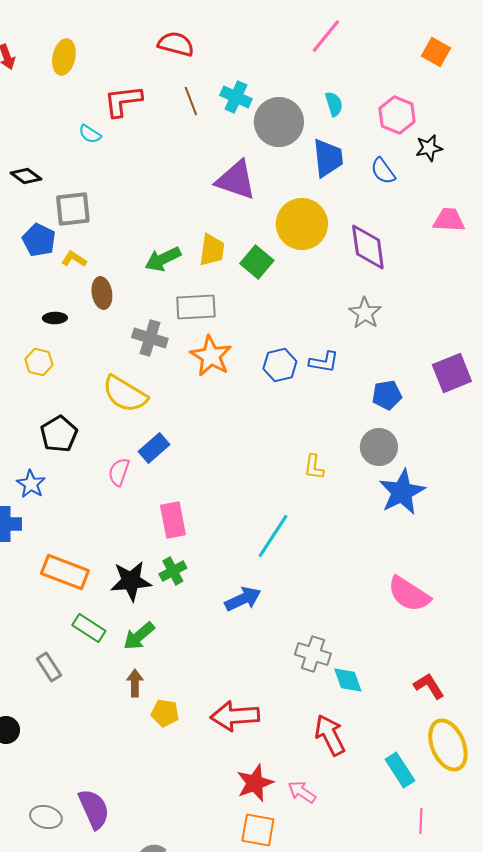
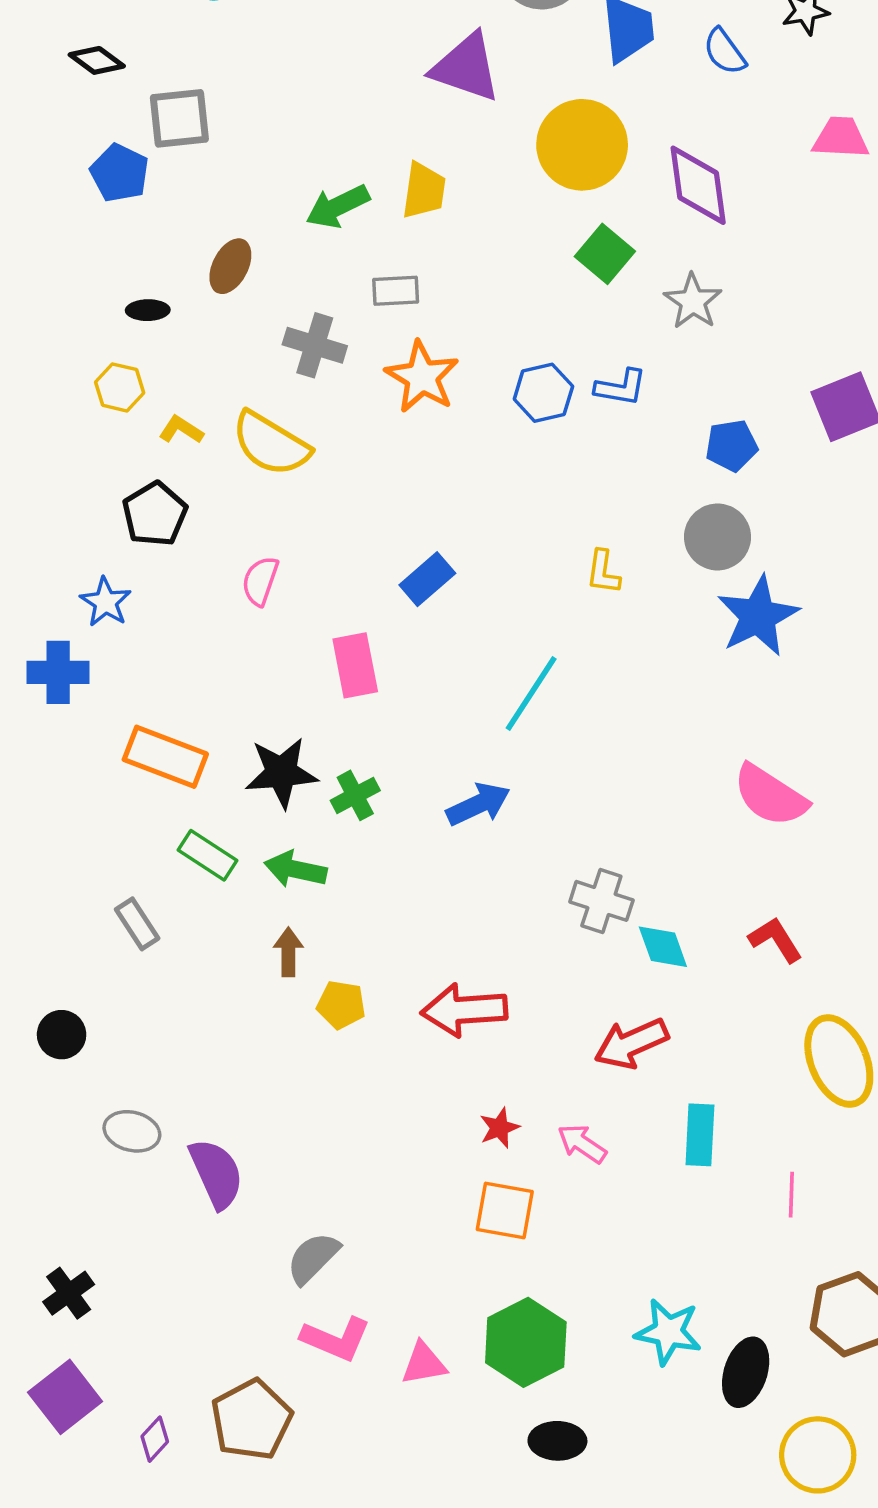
yellow L-shape: (74, 259) -> (181, 430), moved
green square: (257, 262) -> (605, 254), moved
brown ellipse: (102, 293) -> (230, 266), turned 36
gray rectangle: (196, 307) -> (396, 291), size x0.7
blue rectangle: (154, 448) -> (427, 579), moved
green cross: (173, 571) -> (355, 795), moved
green arrow: (139, 636) -> (295, 869), turned 52
red L-shape: (429, 686) -> (776, 940), moved
red arrow: (330, 735) -> (631, 1043), turned -87
cyan rectangle: (400, 770) -> (700, 1135), moved, turned 36
red star: (255, 783) -> (499, 1128), size x0.6
gray ellipse: (46, 817) -> (132, 1131), moved

